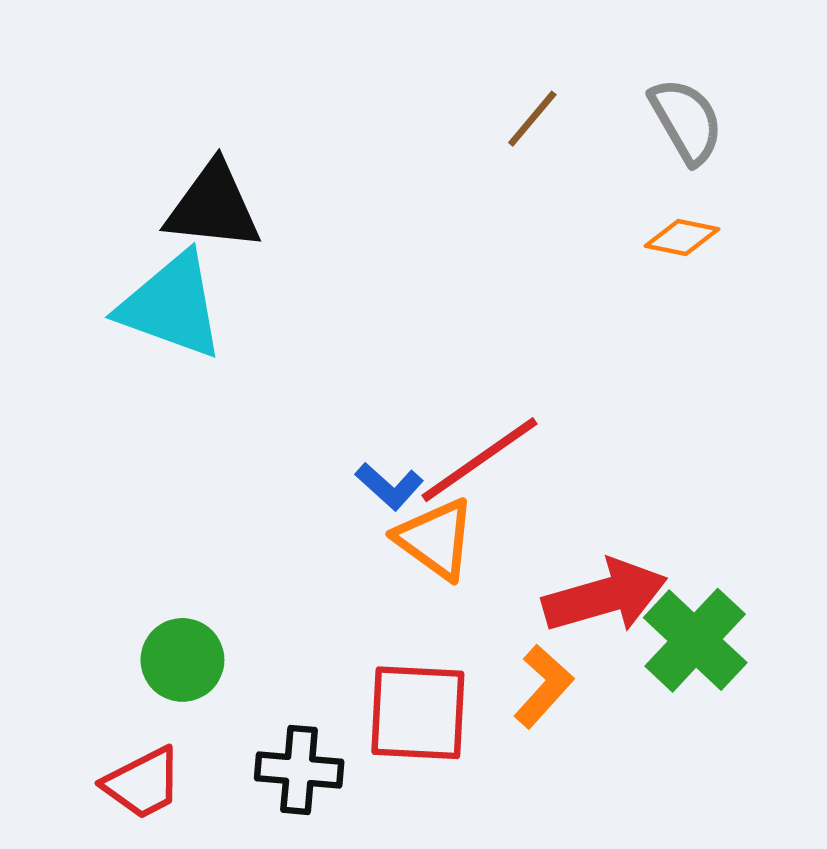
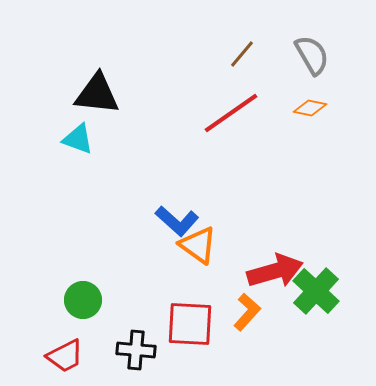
cyan triangle: (171, 306) -> (78, 139), size x0.6
red line: (480, 460) -> (231, 113), moved
blue L-shape: (389, 486) -> (177, 221), size x1.4

